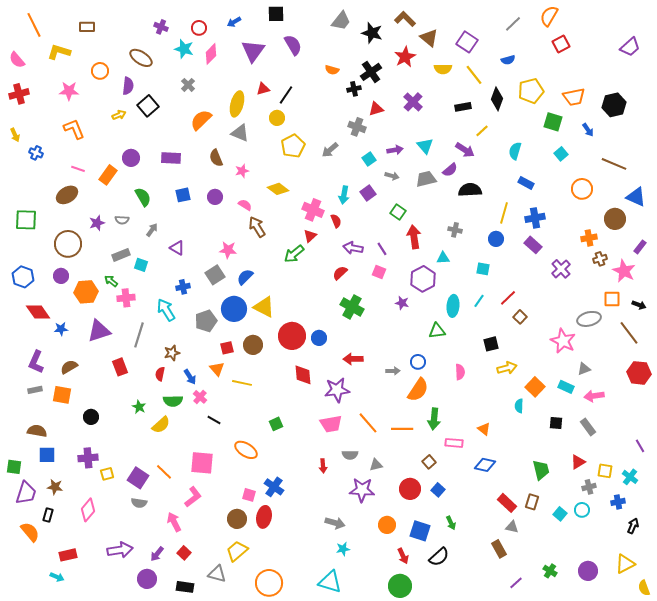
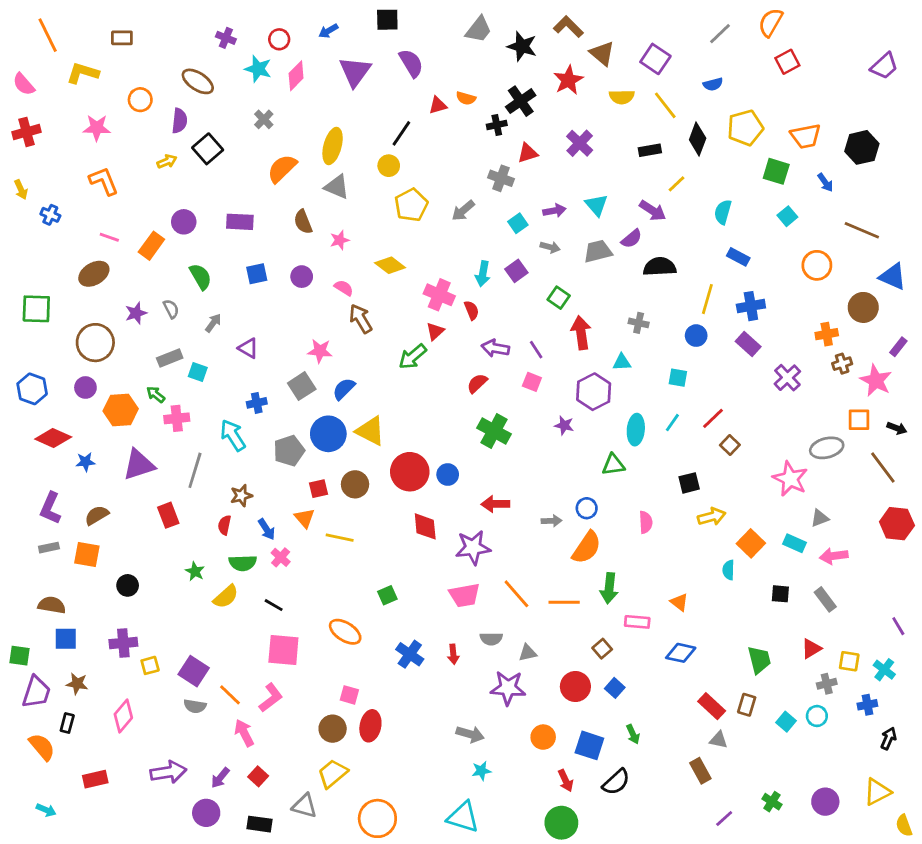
red triangle: (263, 89) -> (438, 105), moved
gray semicircle: (122, 220) -> (171, 309), turned -120
red diamond: (38, 312) -> (53, 438), turned -30
black line: (214, 420) -> (274, 605), moved
orange line: (164, 472) -> (230, 695), moved
blue cross: (274, 487) -> (410, 654), moved
cyan arrow: (57, 577) -> (46, 810), moved

